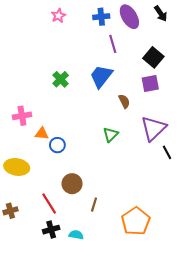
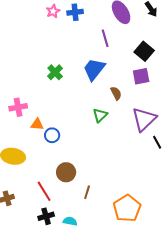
blue cross: (101, 17) -> (75, 12), moved
green triangle: (111, 135) -> (100, 115), moved

